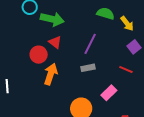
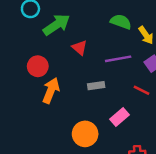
green arrow: (52, 19) -> (57, 25), turned -50
red triangle: (55, 42) -> (80, 48), moved
purple line: (90, 44) -> (118, 59), moved, turned 50

